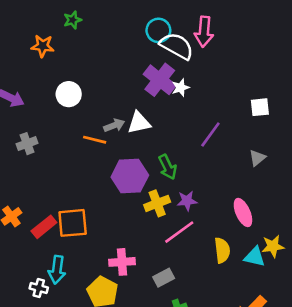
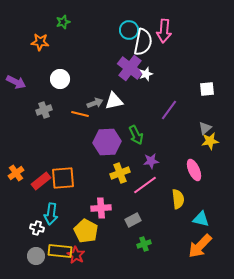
white semicircle: (177, 46) -> (143, 42), turned 72
gray cross: (27, 144) -> (44, 110), moved
yellow cross: (157, 203) -> (120, 173), moved
yellow star: (273, 246) -> (210, 141), moved
cyan triangle: (255, 257) -> (201, 219), moved

